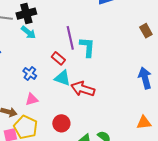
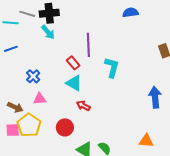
cyan L-shape: (87, 47) -> (112, 67), moved
blue cross: (30, 73) -> (33, 76), moved
red arrow: (83, 89) -> (83, 106), moved, size x0.6

